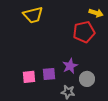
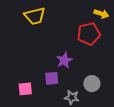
purple star: (70, 66) -> (64, 60), moved
pink square: (29, 77) -> (25, 89), moved

